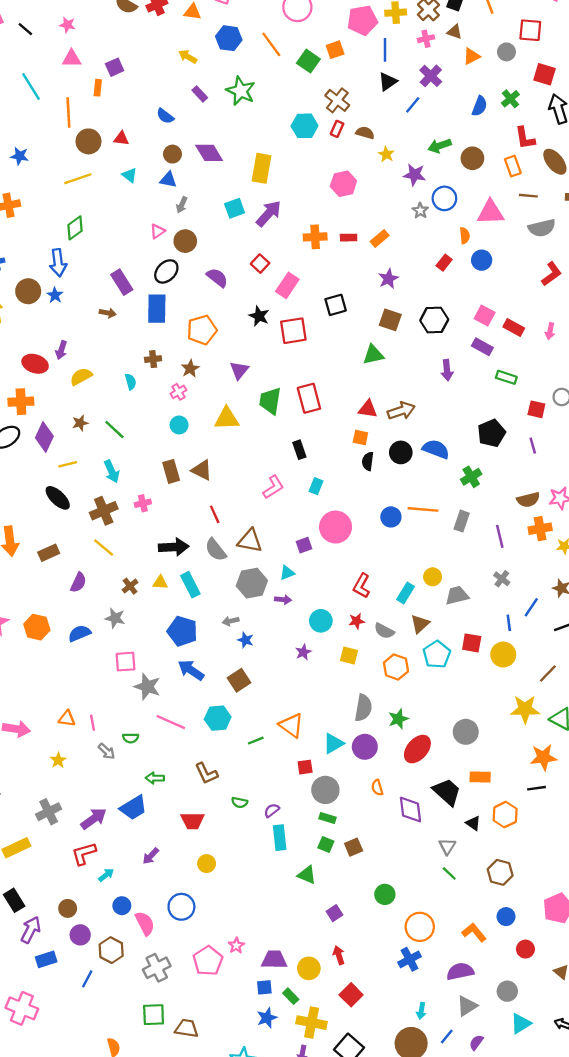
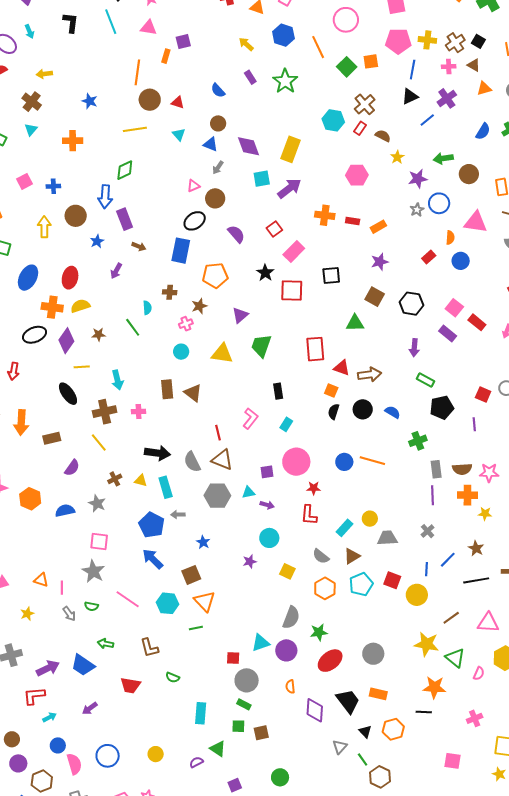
cyan line: (31, 86) -> (111, 22), moved
purple diamond: (209, 153) -> (249, 146), moved
purple star: (414, 175) -> (418, 179), turned -30
purple rectangle: (122, 282) -> (125, 219), moved
blue star: (55, 295) -> (97, 241), moved
purple arrow: (61, 350) -> (116, 271), moved
red ellipse: (35, 364) -> (70, 278), turned 75
yellow semicircle: (81, 377) -> (80, 306), moved
green rectangle: (506, 377) -> (425, 380), moved
red rectangle: (309, 398) -> (315, 349), moved
green line: (114, 429) -> (133, 327), moved
blue semicircle: (436, 449) -> (393, 412), size x0.7
pink L-shape: (273, 487) -> (250, 418), turned -30
red line: (215, 514) -> (218, 433), moved
gray rectangle: (462, 521) -> (436, 469), moved, turned -36
red L-shape: (362, 586) -> (309, 515), turned -35
purple arrow: (283, 600) -> (267, 505), moved
gray arrow: (231, 621) -> (178, 515), moved
red star: (357, 621) -> (314, 488), moved
gray star: (147, 687) -> (93, 571), moved
orange triangle: (291, 725) -> (205, 601), moved
blue trapezoid: (133, 808) -> (83, 665), turned 55
purple semicircle: (272, 810) -> (196, 762), moved
green square: (326, 844) -> (238, 726), turned -32
yellow circle: (207, 864) -> (156, 754), moved
green line: (449, 873) -> (363, 759), moved

